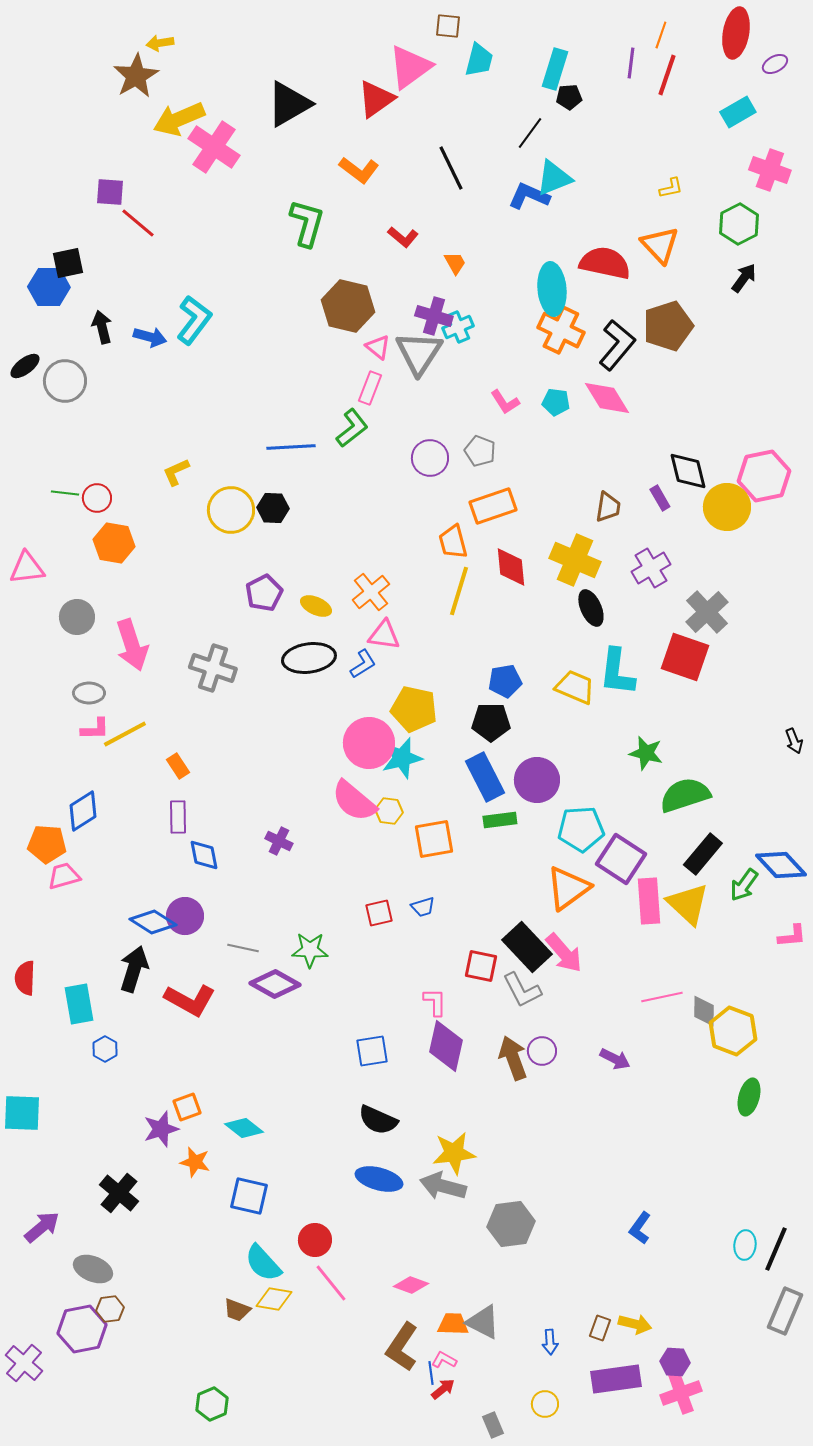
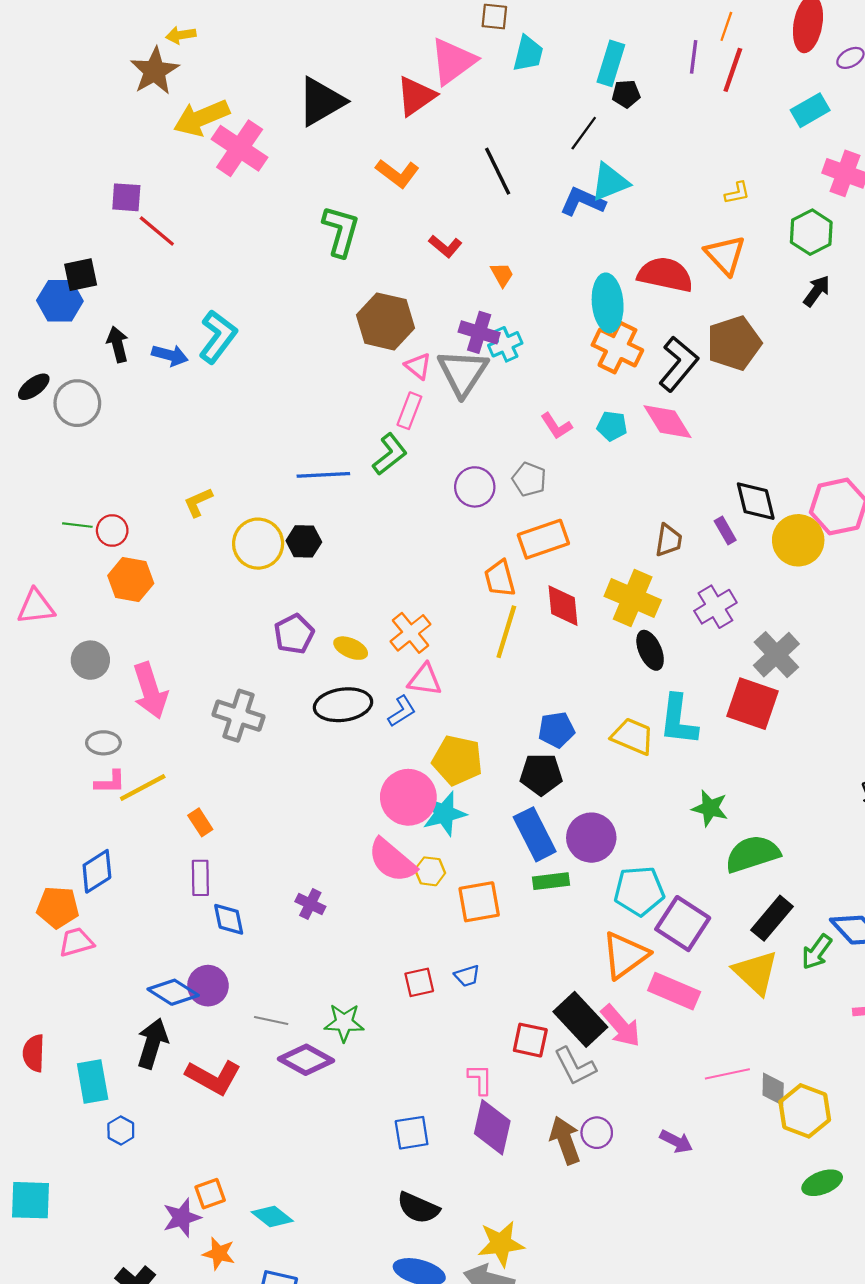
pink rectangle: (649, 901) -> (674, 991), moved, turned -63
green ellipse: (749, 1097) -> (822, 1183), turned 54

